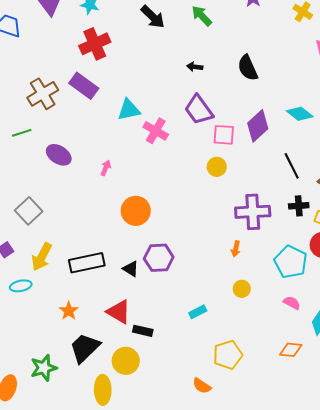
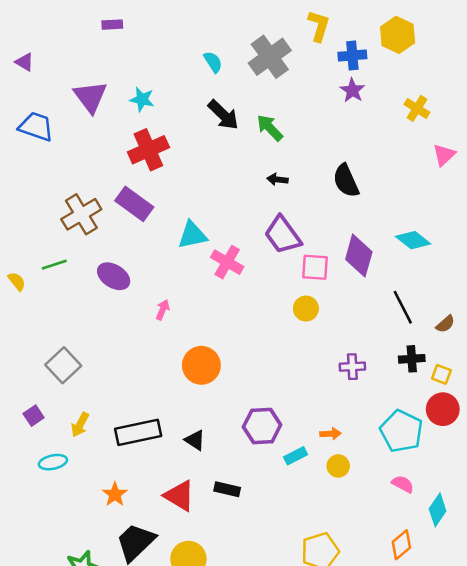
green arrow: (202, 16) -> (270, 128), moved
purple diamond: (258, 126) -> (359, 256), turned -32
purple ellipse: (59, 155) -> (114, 276), moved
purple cross: (253, 212) -> (352, 367), size x0.6
orange arrow: (236, 249) -> (330, 434), moved, turned -105
yellow arrow: (42, 257) -> (80, 425), size x0.7
purple hexagon: (159, 258) -> (262, 426), moved
cyan rectangle: (198, 312) -> (296, 456), moved
black rectangle: (143, 331) -> (227, 489), moved
orange diamond: (291, 350) -> (401, 545), turned -45

